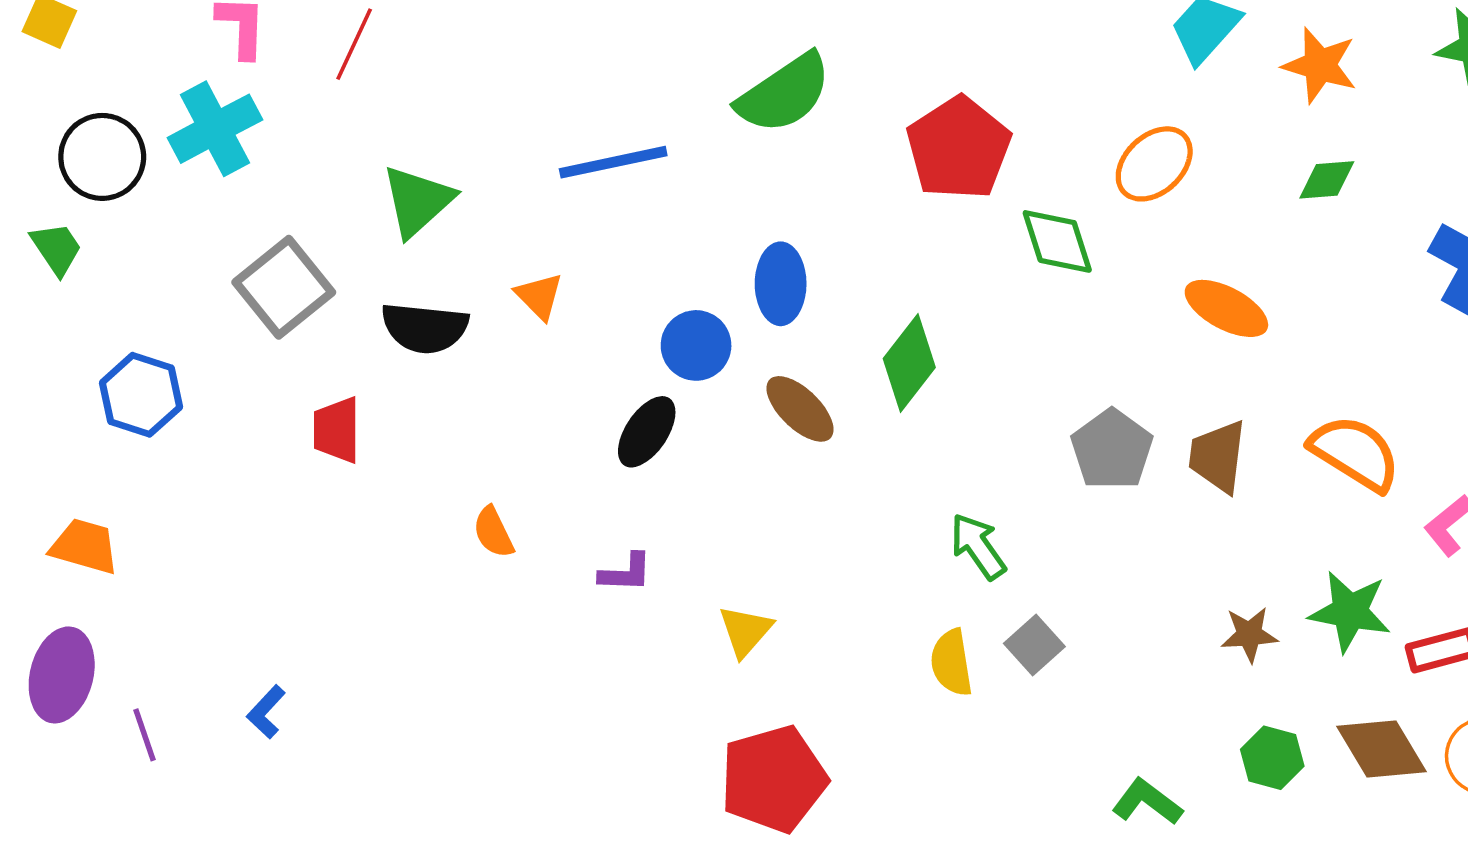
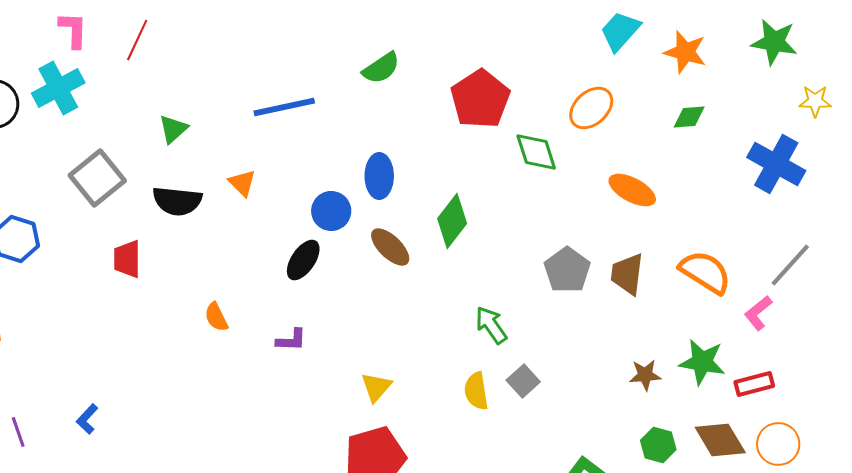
green semicircle: (784, 93) -> (381, 68), size x0.7
green triangle: (418, 201) -> (173, 129), size x0.7
yellow triangle: (745, 631) -> (376, 387), moved

